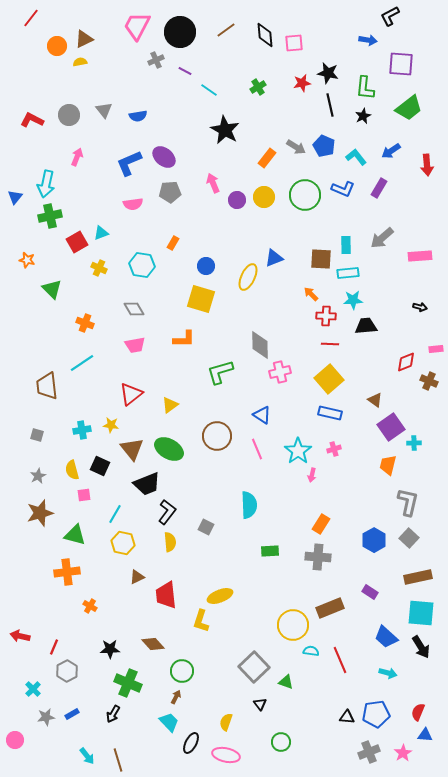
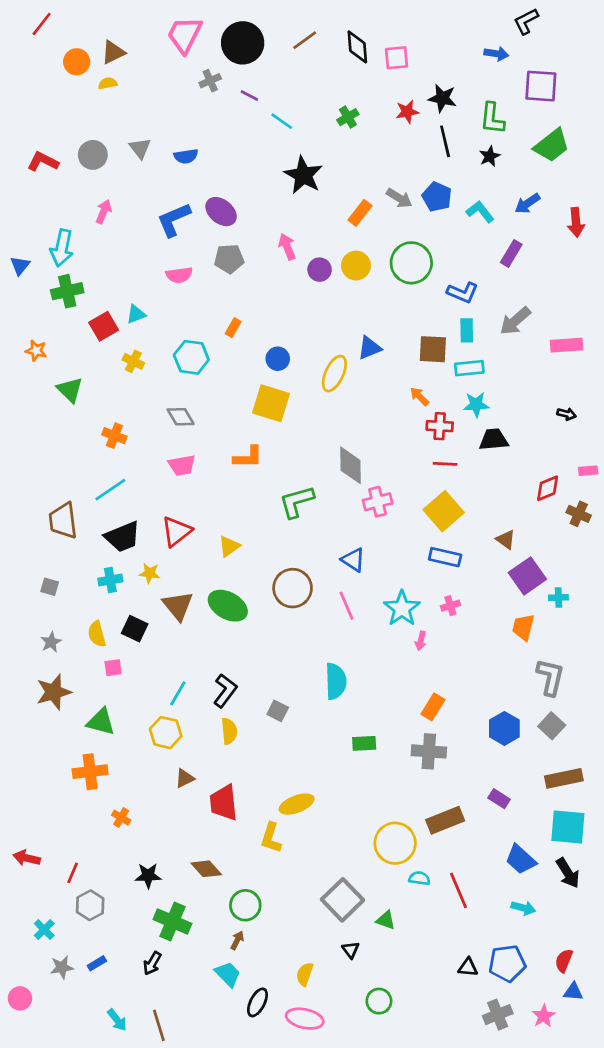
blue L-shape: (343, 189) -> (463, 293), moved
black trapezoid: (147, 484) -> (123, 537), moved
cyan line: (115, 514) -> (178, 693), moved

